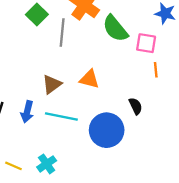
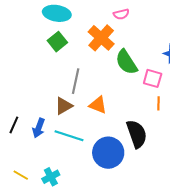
gray line: (62, 32) -> (76, 81), moved
black semicircle: (136, 106) -> (137, 134), size x1.8

